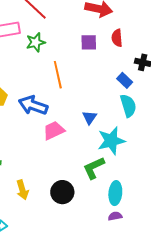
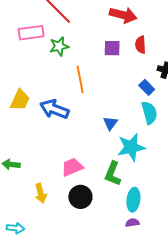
pink trapezoid: (54, 131) -> (72, 167), moved
green L-shape: (94, 168) -> (113, 174), turned -45

